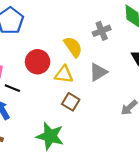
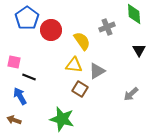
red circle: (38, 62) -> (51, 30), moved
gray triangle: (98, 72) -> (97, 71), moved

